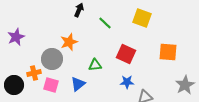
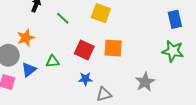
orange square: (168, 52) -> (113, 48), moved
blue triangle: (78, 84) -> (29, 70), moved

